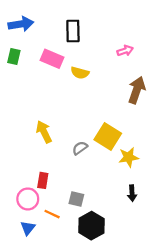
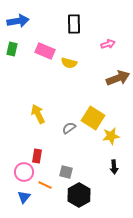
black rectangle: (73, 31) -> (74, 24), moved
brown arrow: (137, 90) -> (118, 78), turned 50

